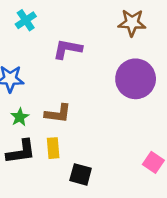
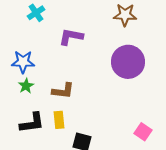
green star: (20, 117) -> (26, 86), moved

